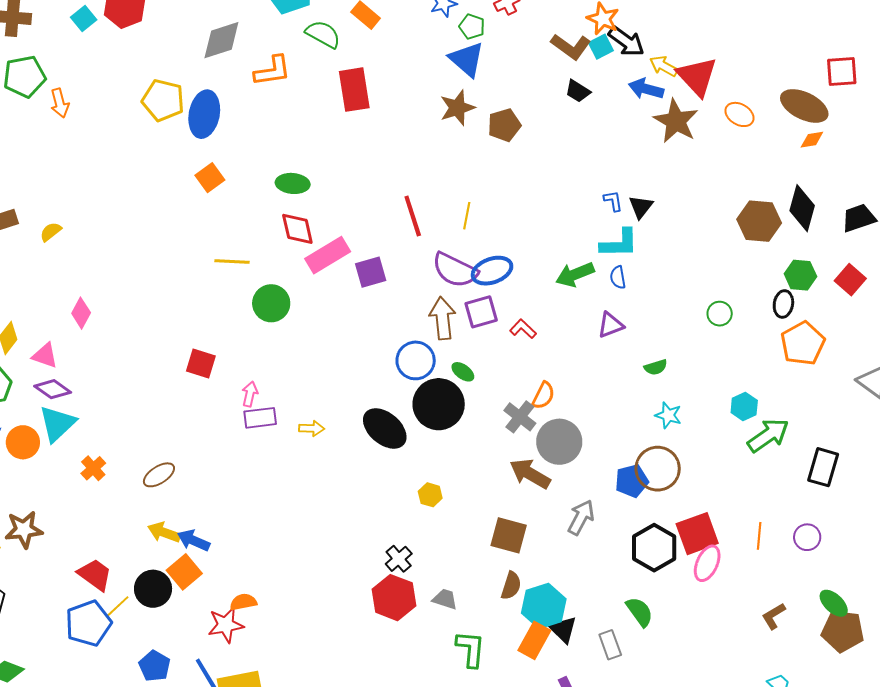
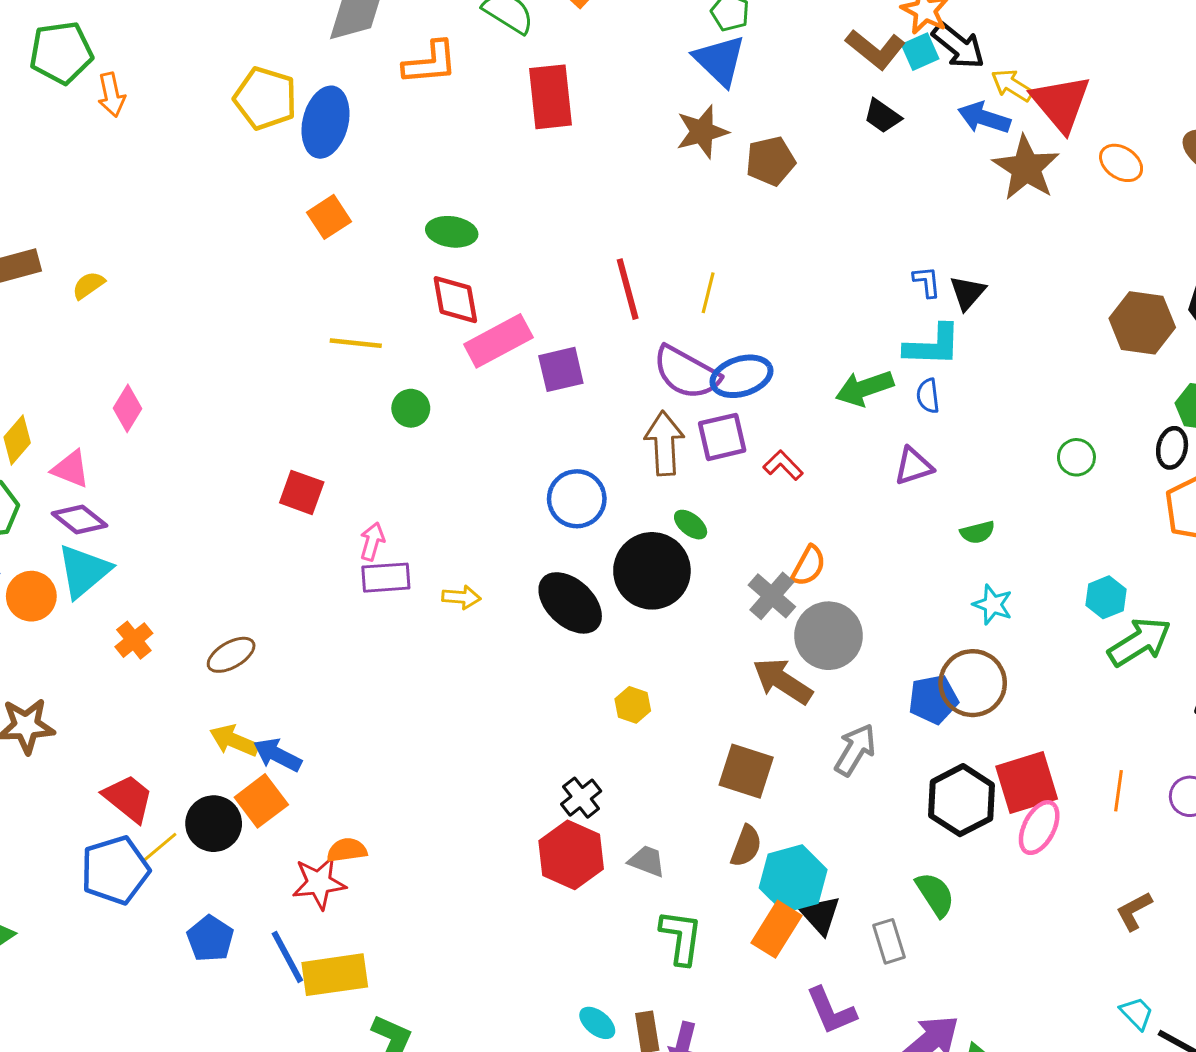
green circle: (271, 303) -> (411, 408), size x0.7
blue circle: (416, 360) -> (577, 499), moved

